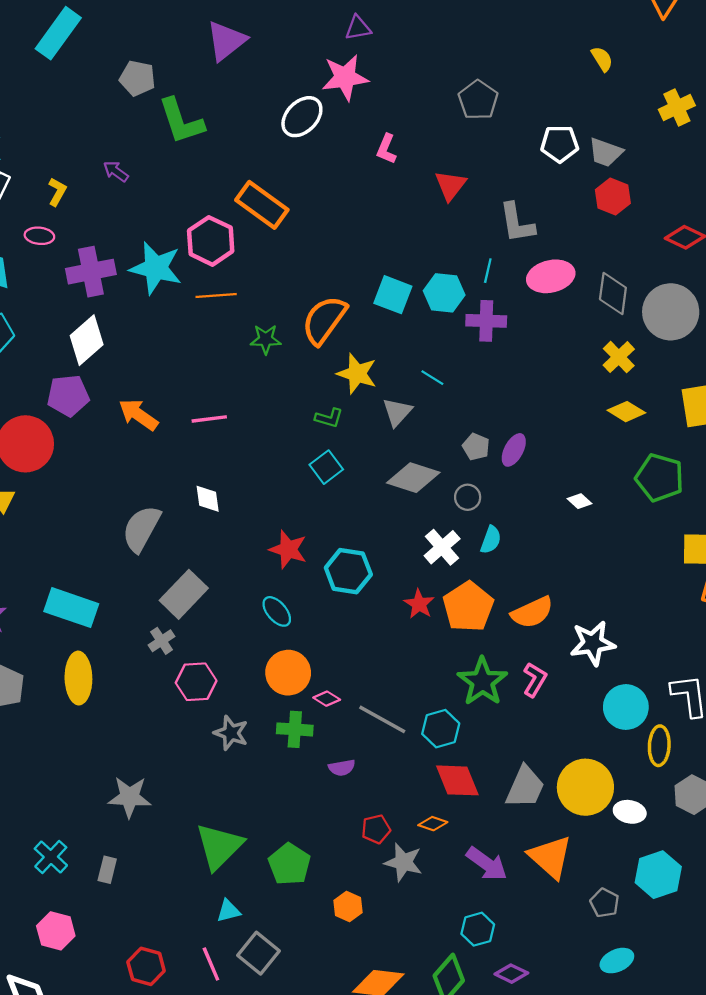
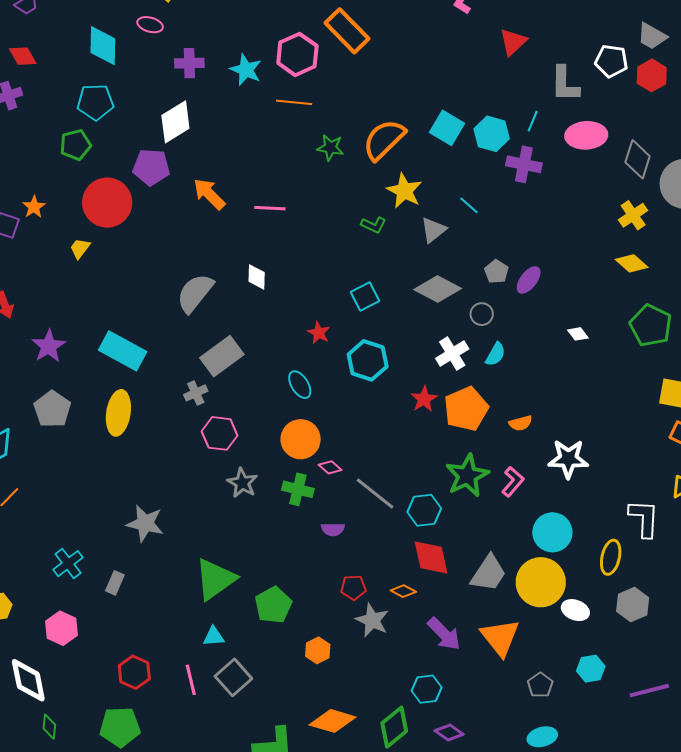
white pentagon: (560, 144) -> (611, 61), moved
cyan star: (156, 268) -> (246, 70), size x0.7
purple cross: (91, 272) -> (189, 63), size x0.7
cyan square: (326, 467) -> (365, 296), moved
red star: (288, 549) -> (319, 333), size x0.7
orange semicircle: (532, 612) -> (521, 423), size x0.6
cyan circle: (626, 707) -> (552, 532), moved
cyan hexagon: (658, 875) -> (591, 669), size x0.7

